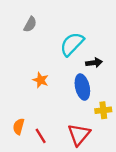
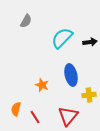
black arrow: (94, 63) -> (90, 42), moved
orange star: (41, 80) -> (42, 85), moved

